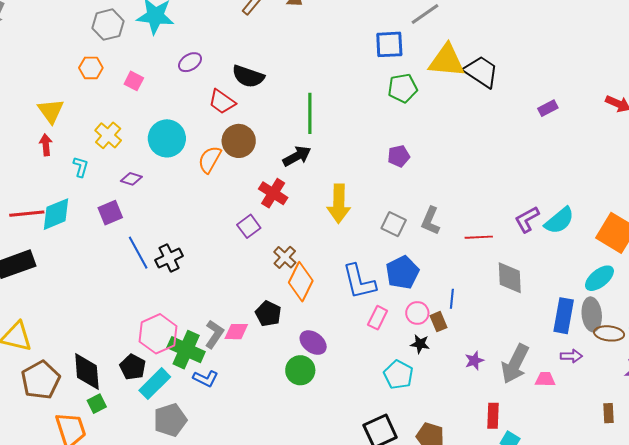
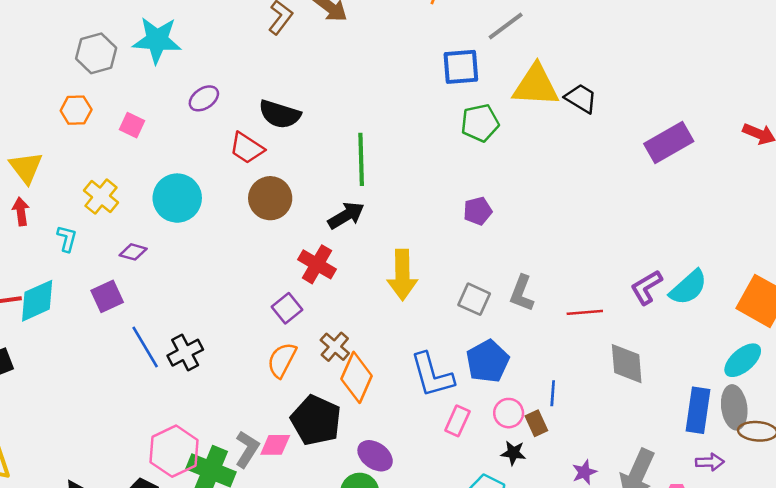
black trapezoid: (481, 72) -> (581, 98), size x0.7
purple rectangle: (548, 108) -> (669, 142), size x1.8
orange semicircle: (210, 159) -> (282, 360), moved
black pentagon: (268, 314) -> (316, 420), size x1.5

